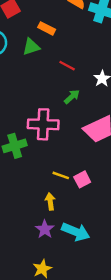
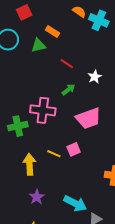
pink square: (82, 179) -> (74, 149), moved
yellow arrow: (50, 201) -> (29, 164), moved, size x1.5
cyan arrow: (76, 232) -> (75, 203), moved

